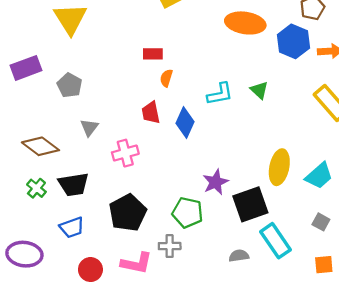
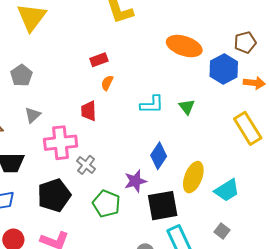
red rectangle: (153, 54) -> (99, 60), turned -30
blue diamond: (185, 122) -> (159, 156), moved
pink cross: (125, 153) -> (61, 143), size x1.4
gray cross: (170, 246) -> (86, 165), moved, turned 30

